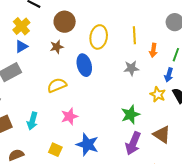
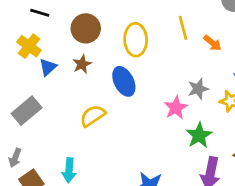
blue triangle: (21, 46) -> (48, 67), moved
orange arrow: (153, 50) -> (212, 43), turned -48
gray star: (131, 68) -> (198, 89), moved
pink star: (69, 116) -> (176, 108), moved

